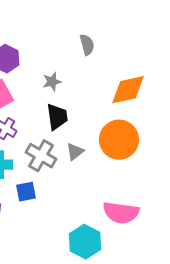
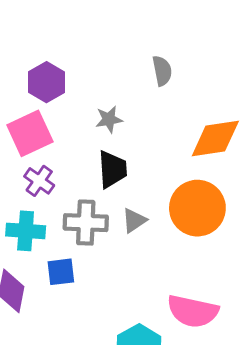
gray cross: (41, 156) -> (86, 223), turned -32

